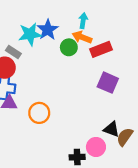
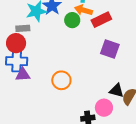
gray rectangle: (13, 52) -> (23, 28), turned -32
orange circle: (39, 113) -> (61, 80), moved

